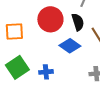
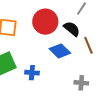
black semicircle: (78, 22) -> (72, 29), turned -42

